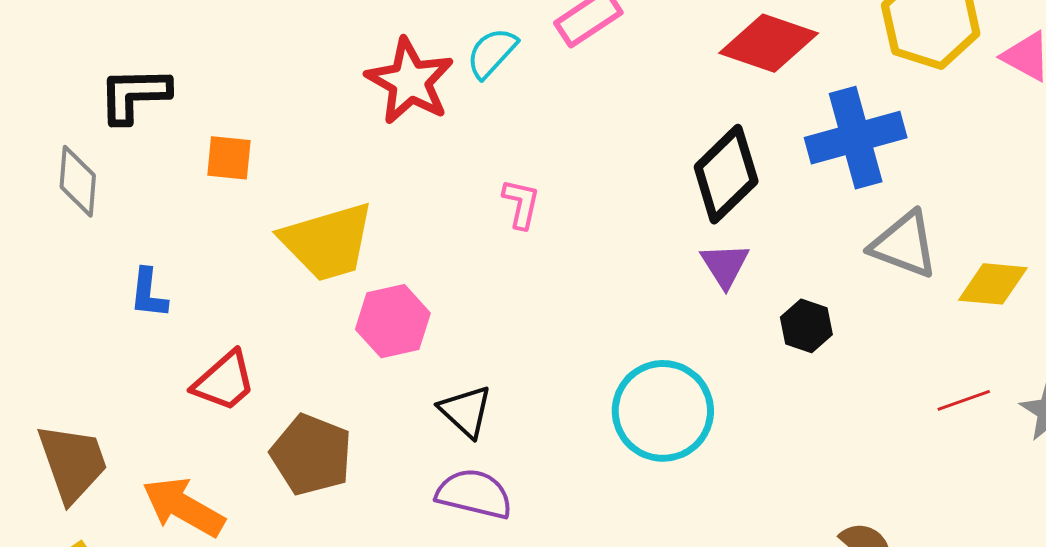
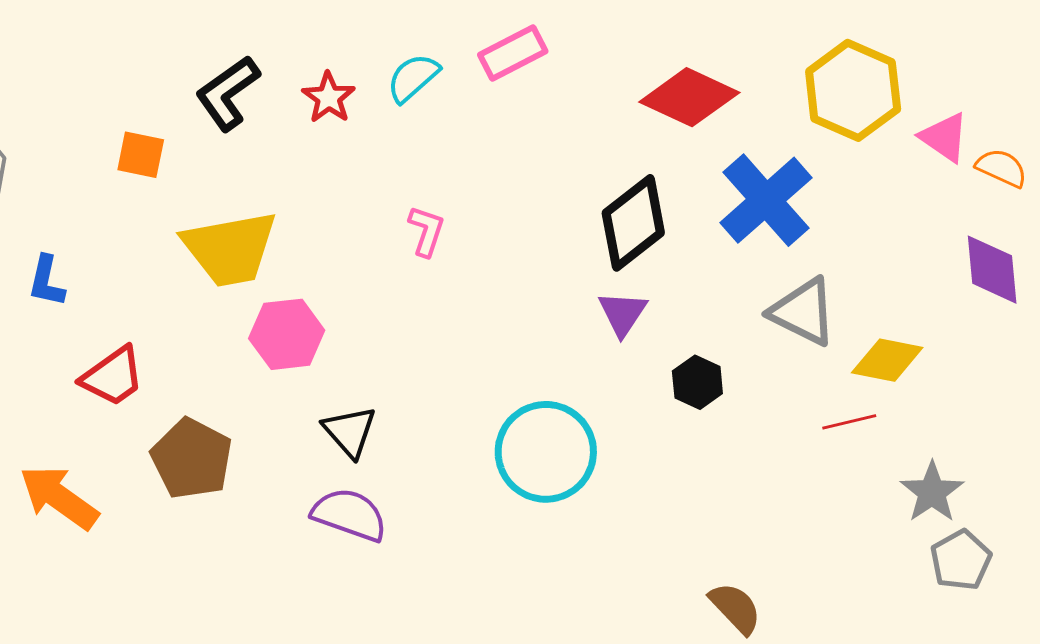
red star: (410, 81) -> (329, 98), size x0.6
black L-shape: (134, 95) -> (228, 93), moved, turned -40
blue cross: (856, 138) -> (766, 200), turned -32
red line: (964, 400) -> (849, 422), moved

